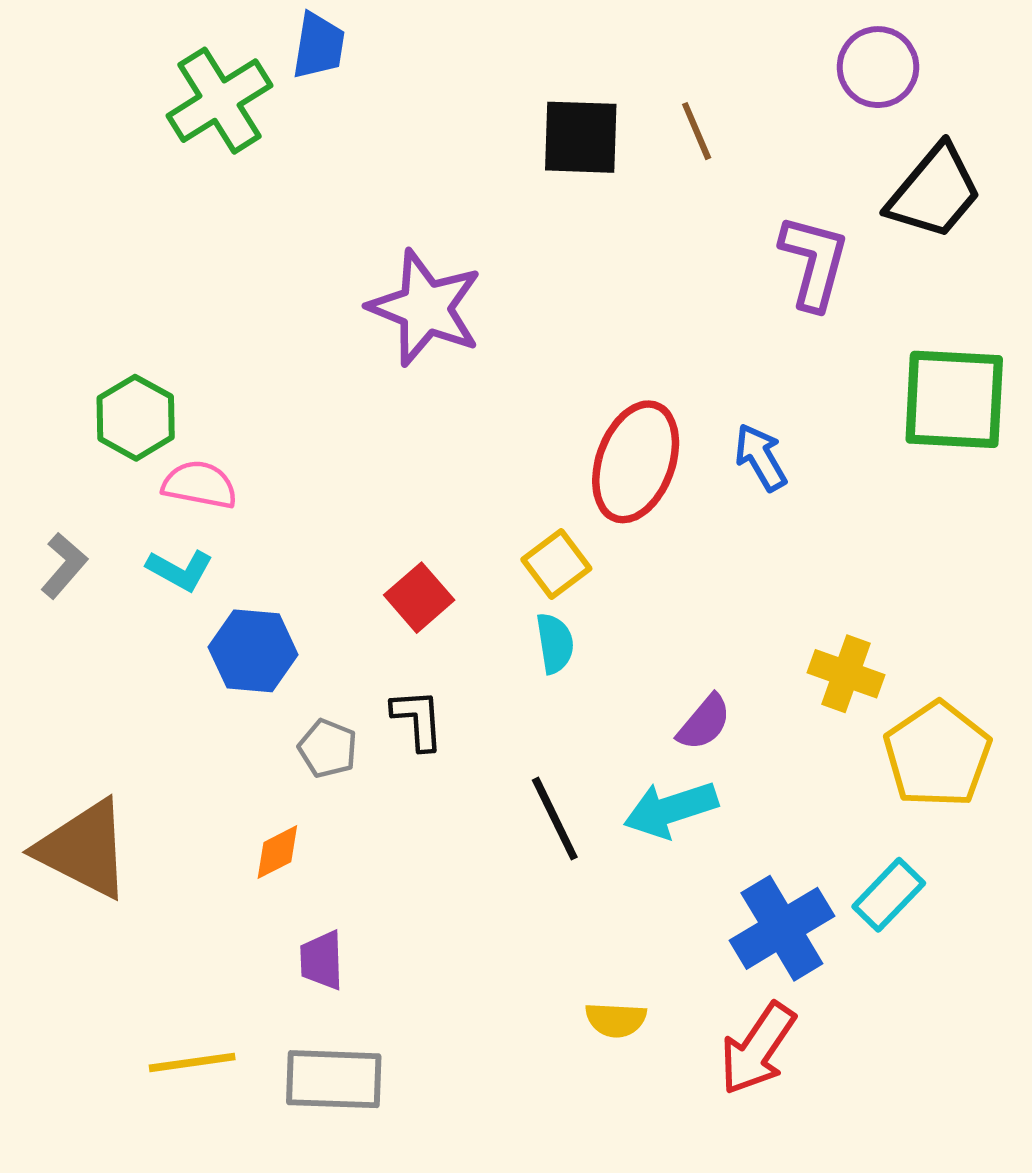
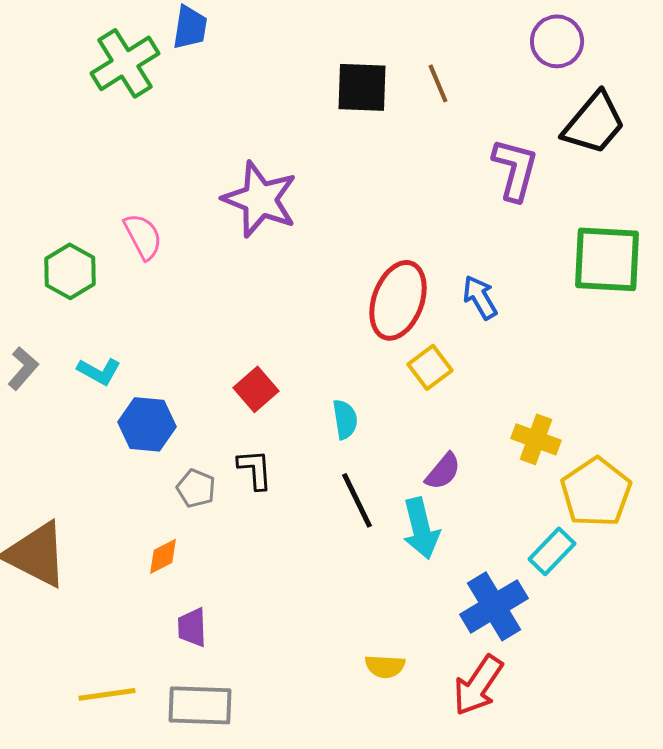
pink semicircle: (200, 485) -> (143, 236), moved, turned 51
yellow square: (556, 564) -> (430, 367), moved
cyan arrow: (671, 809) -> (421, 528), turned -86
black line: (555, 819) -> (357, 500), moved
cyan rectangle: (889, 895) -> (552, 551), moved

